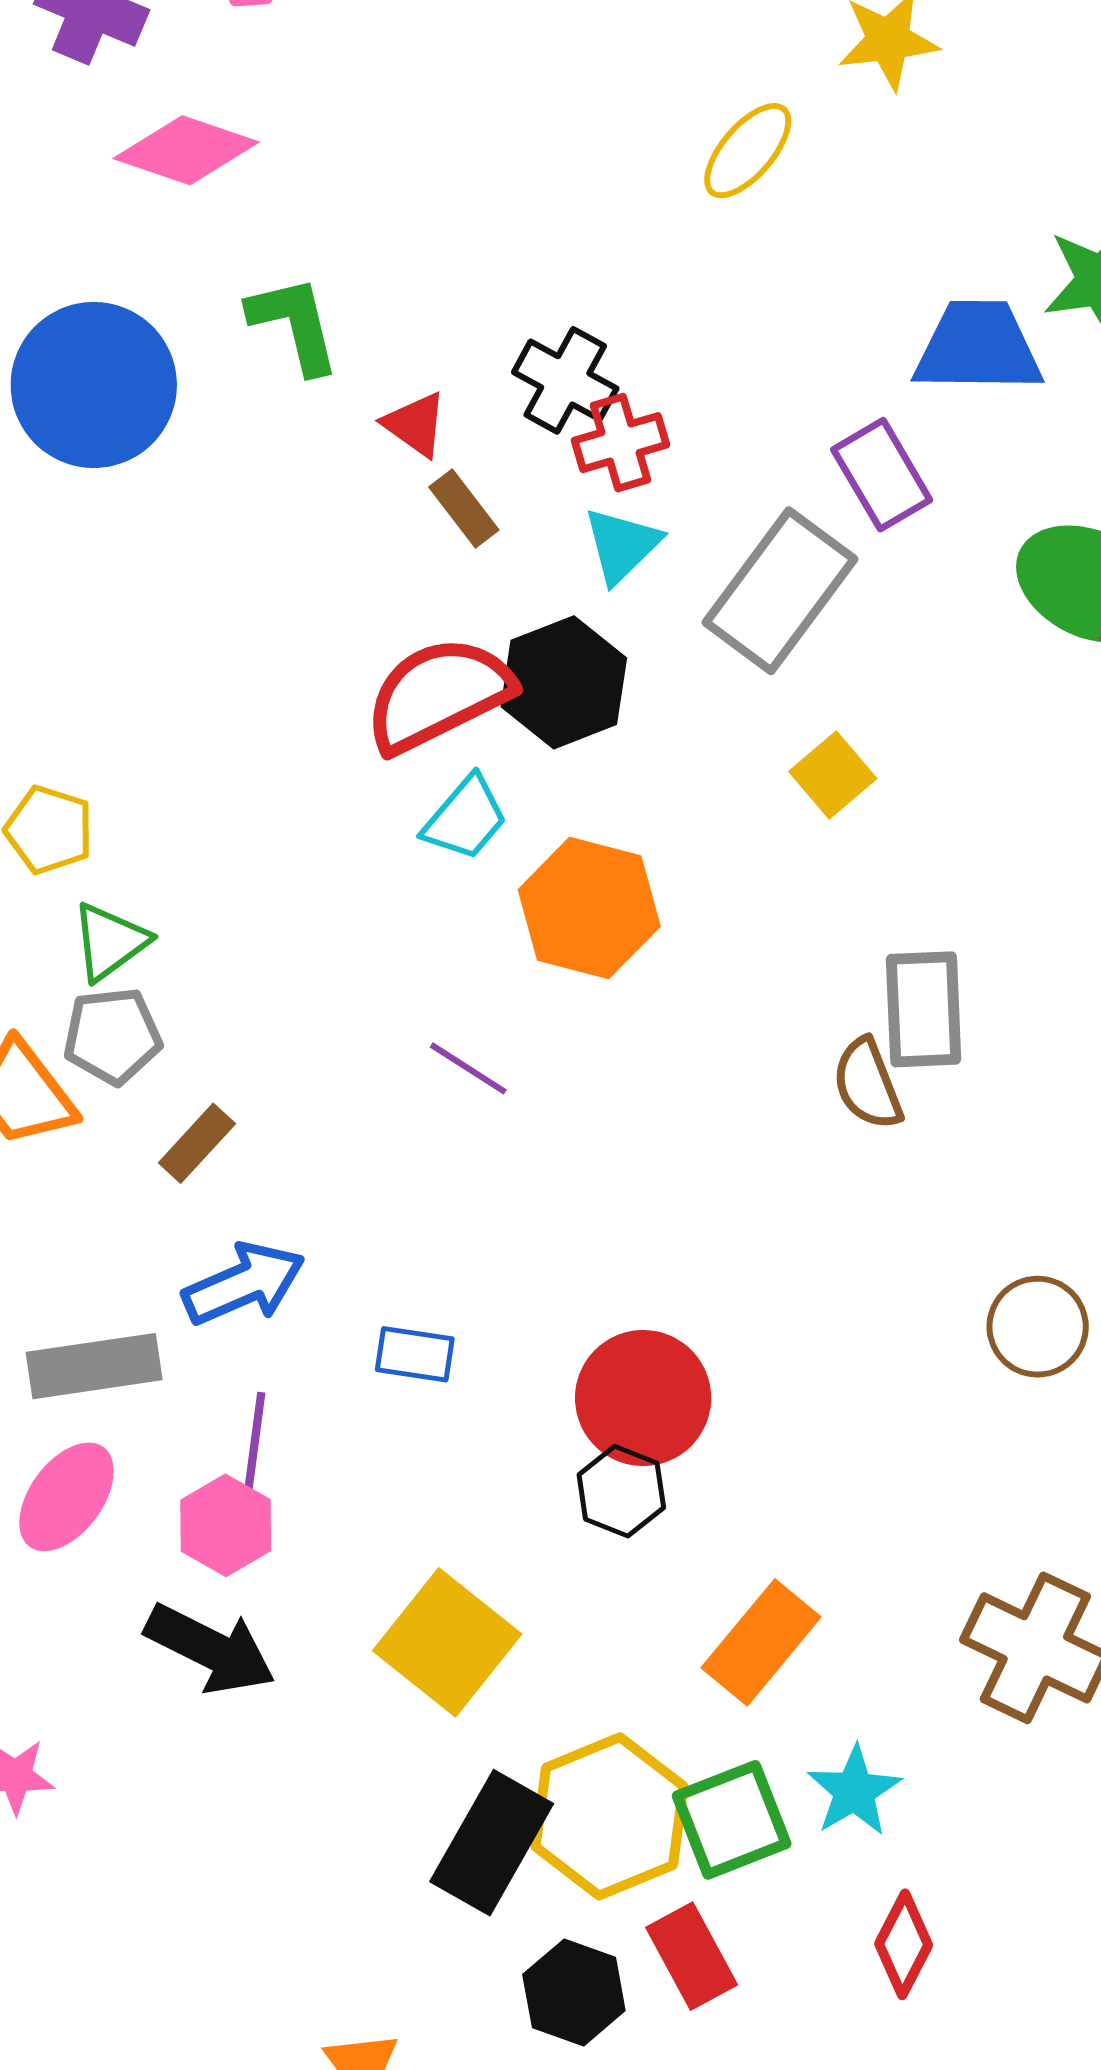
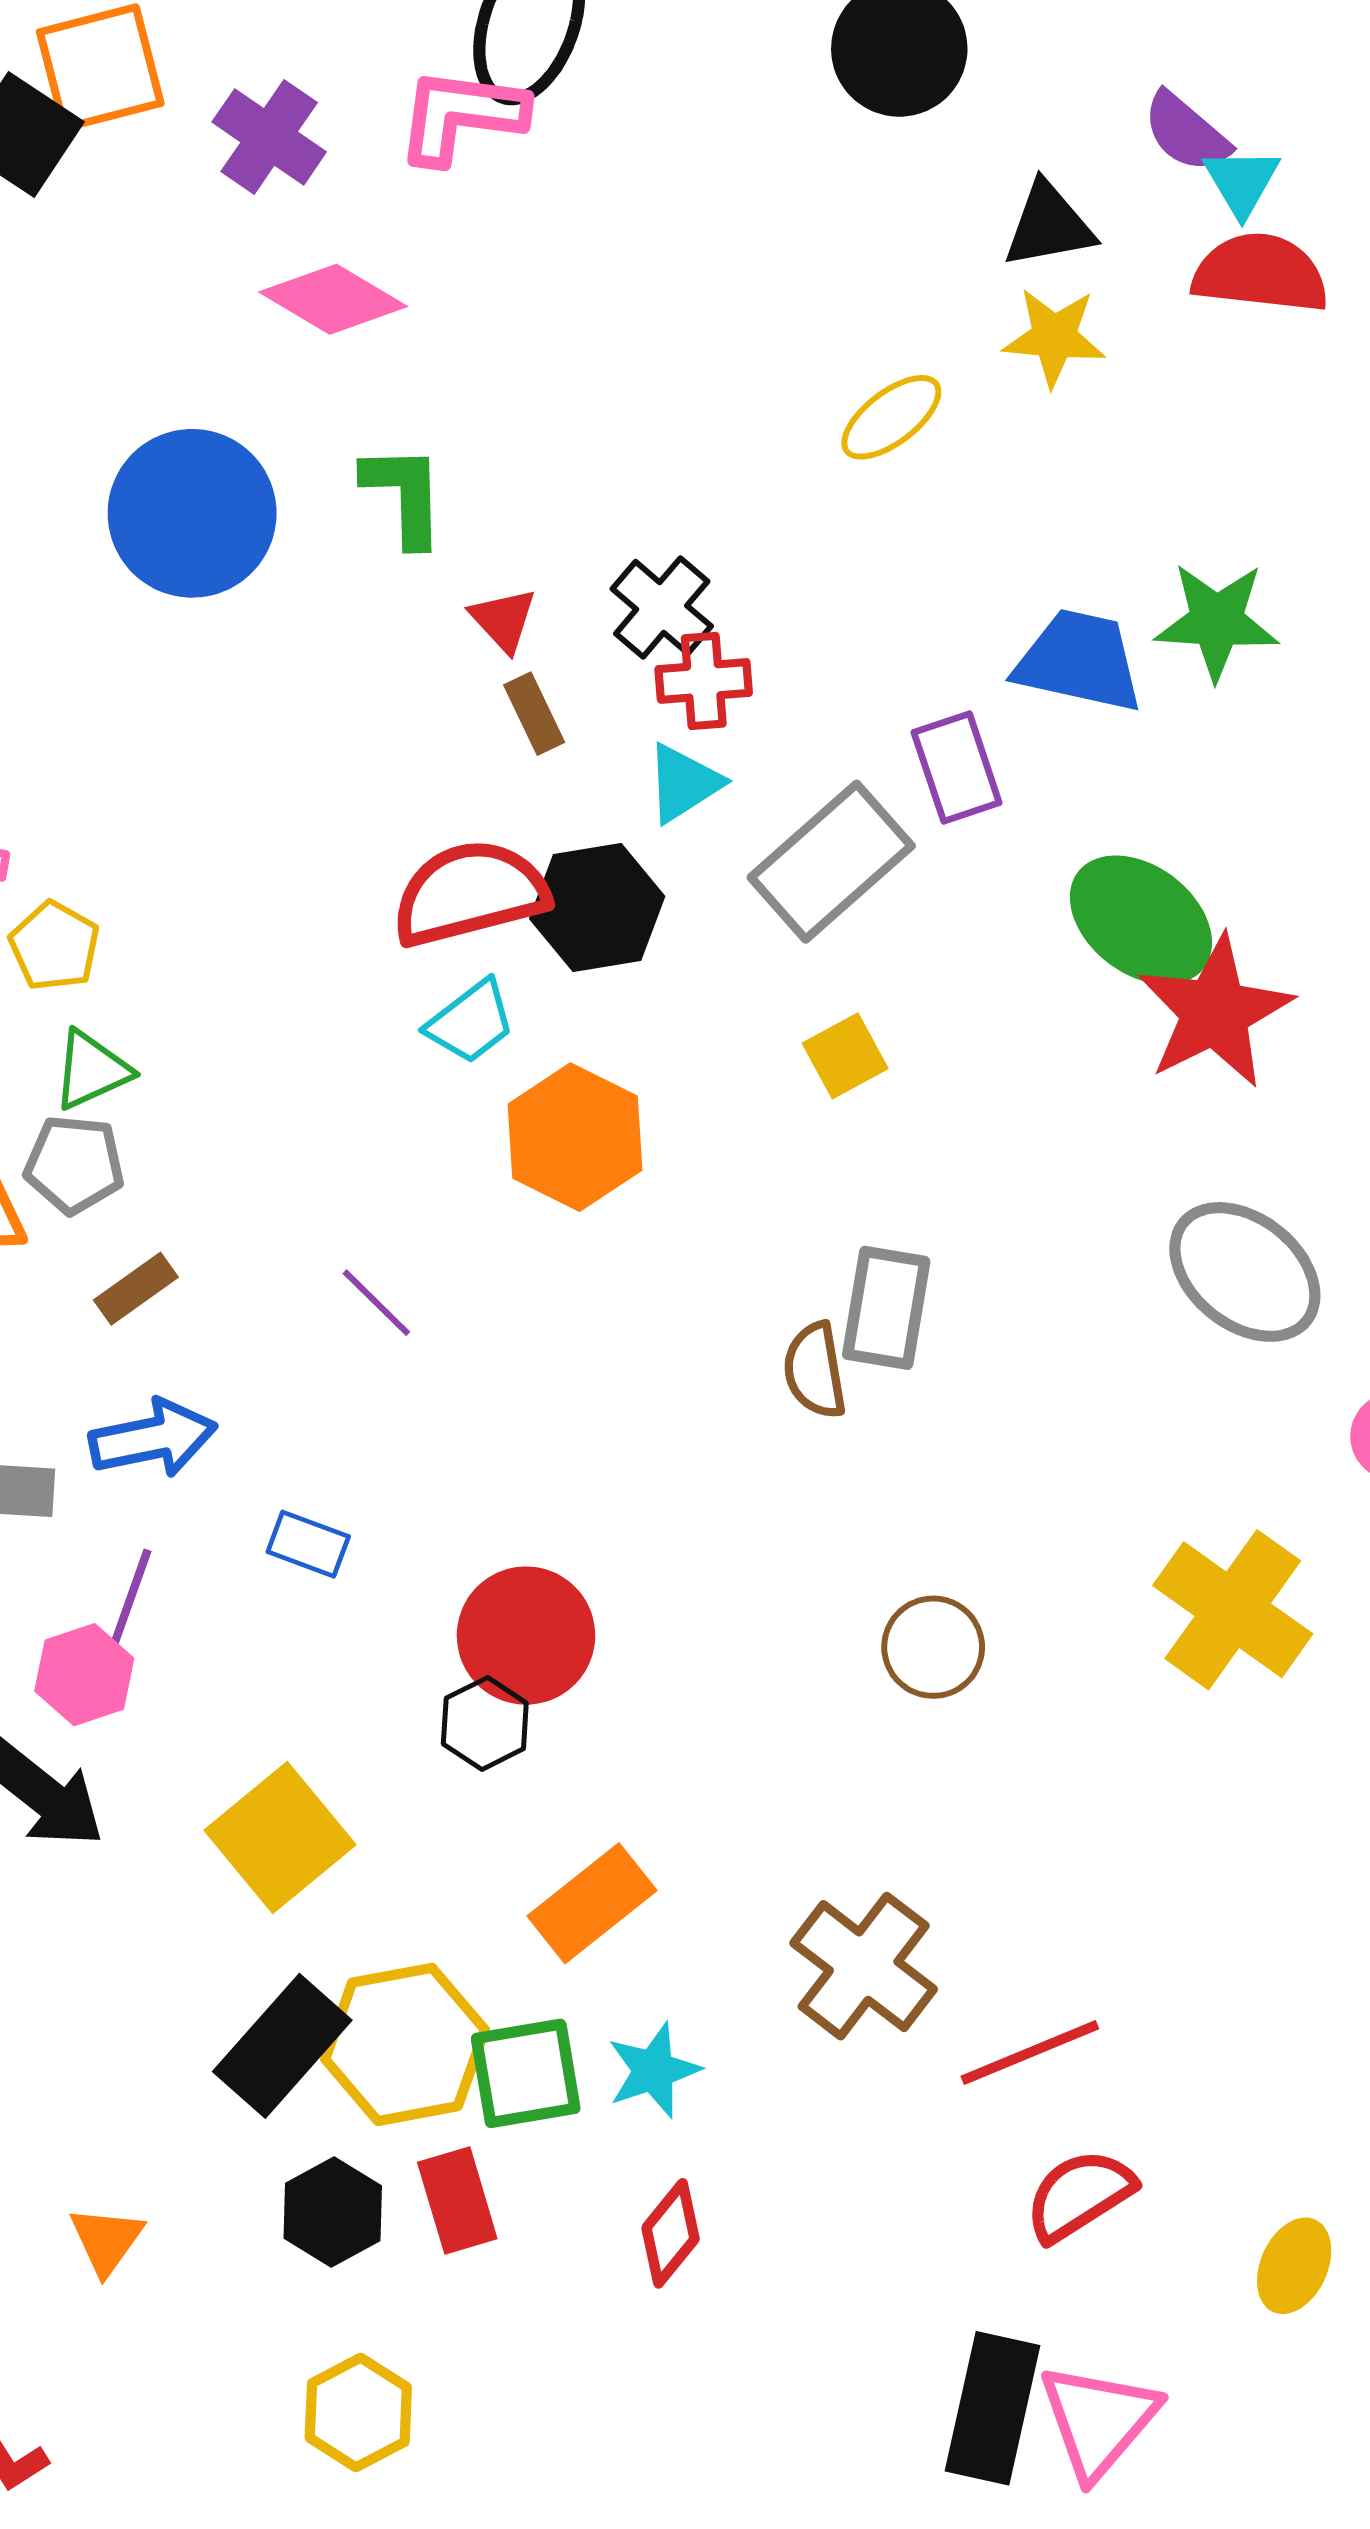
purple line: (468, 1068) -> (376, 1303), moved

